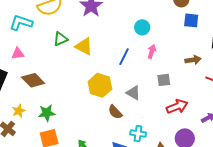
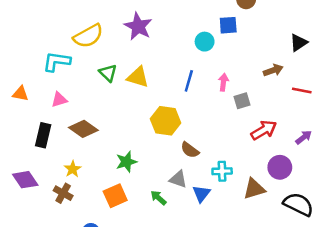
blue square: (191, 20) -> (228, 25), moved
green triangle: (61, 39) -> (108, 73), turned -42
pink arrow: (152, 52) -> (223, 82), moved
gray triangle: (133, 93) -> (178, 179), moved
green star: (47, 113) -> (126, 162), moved

